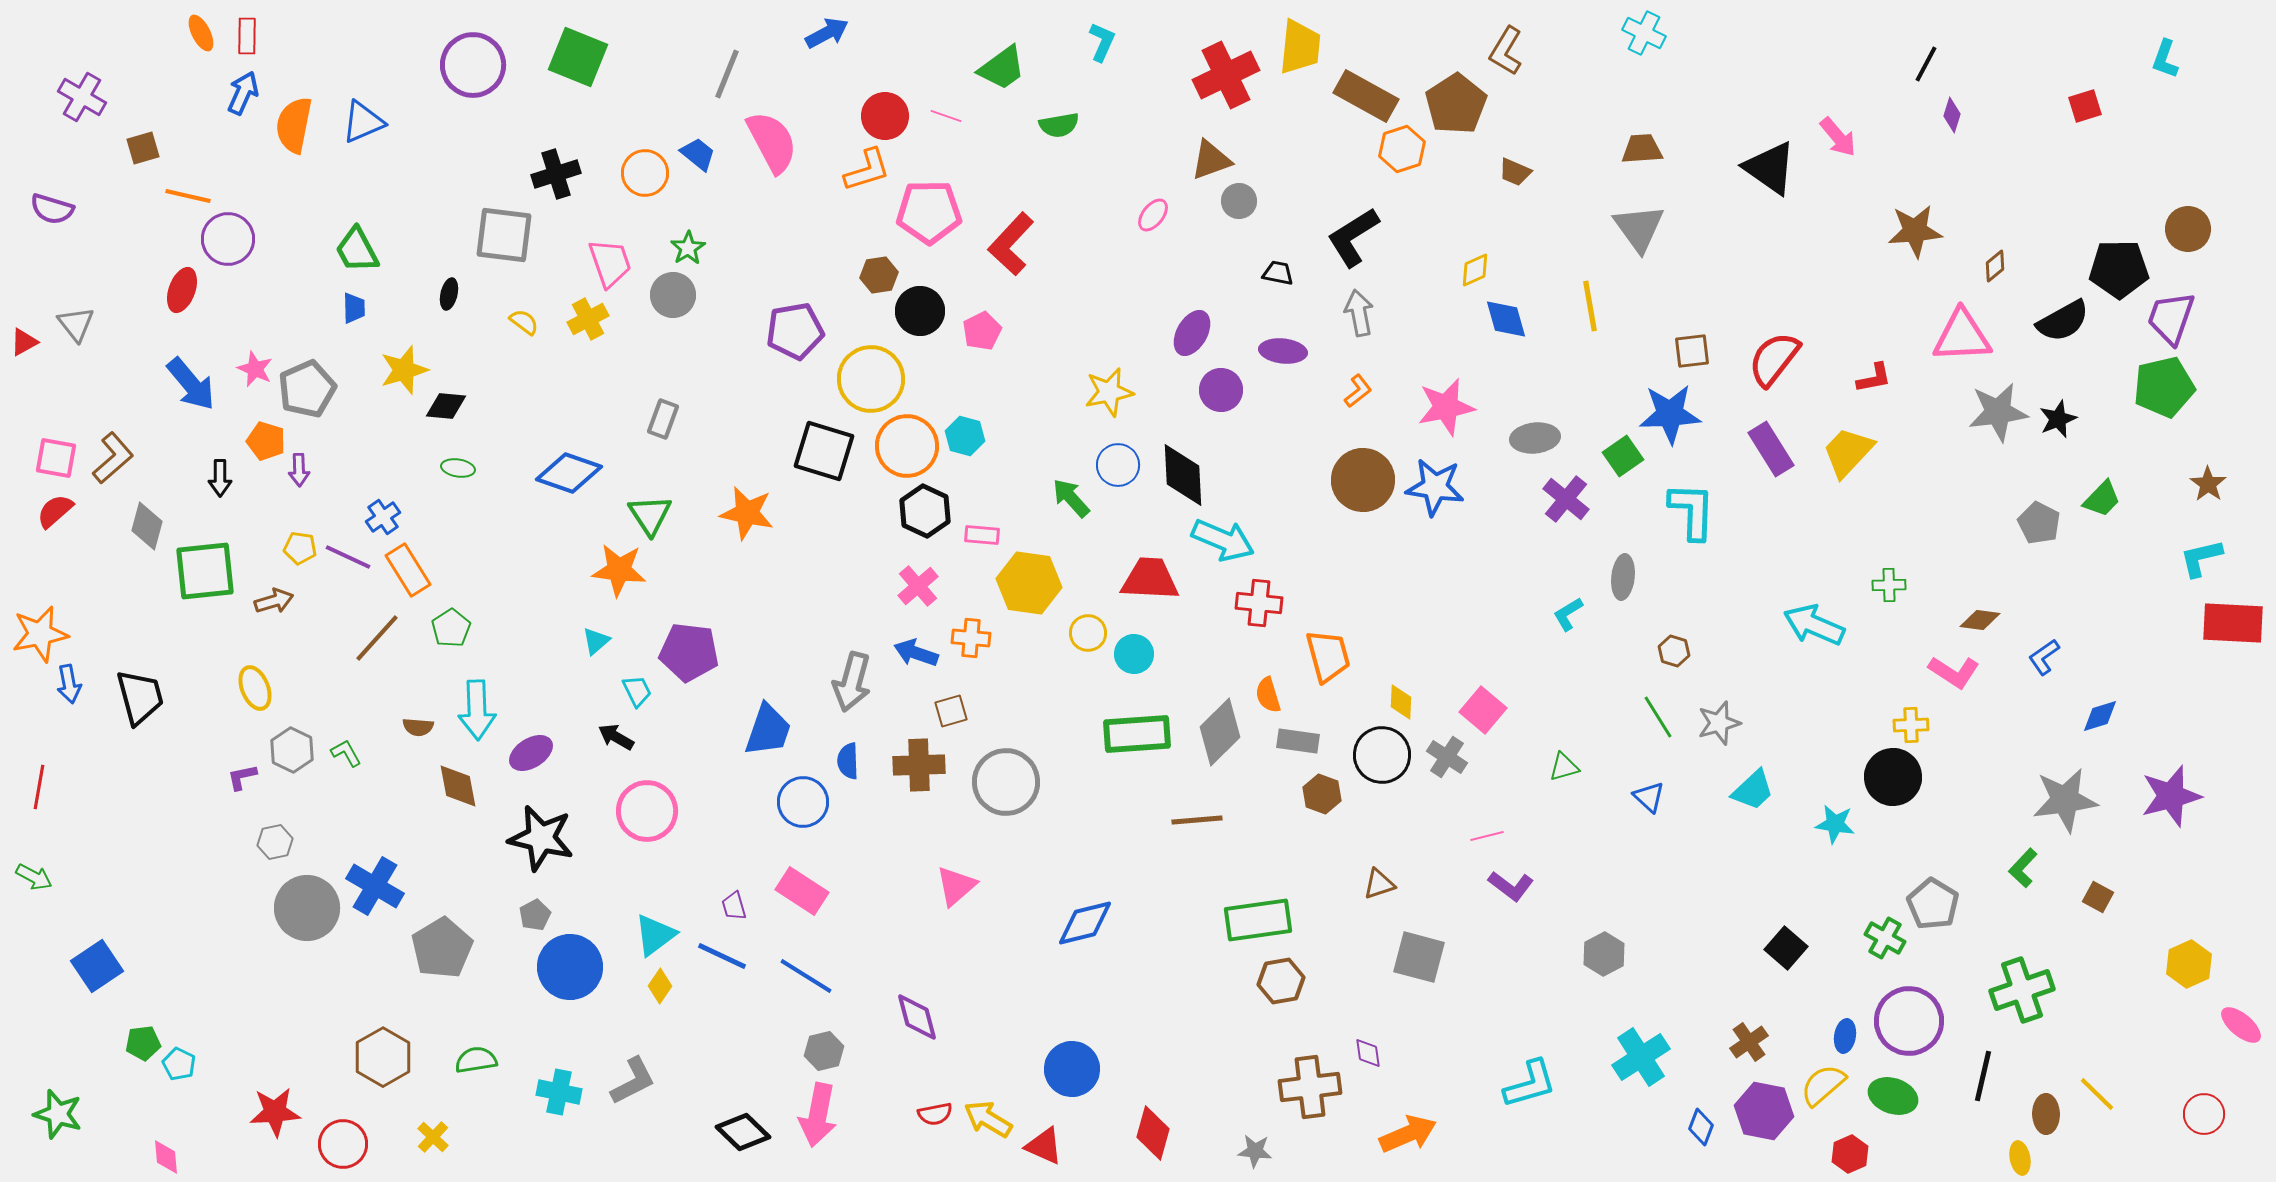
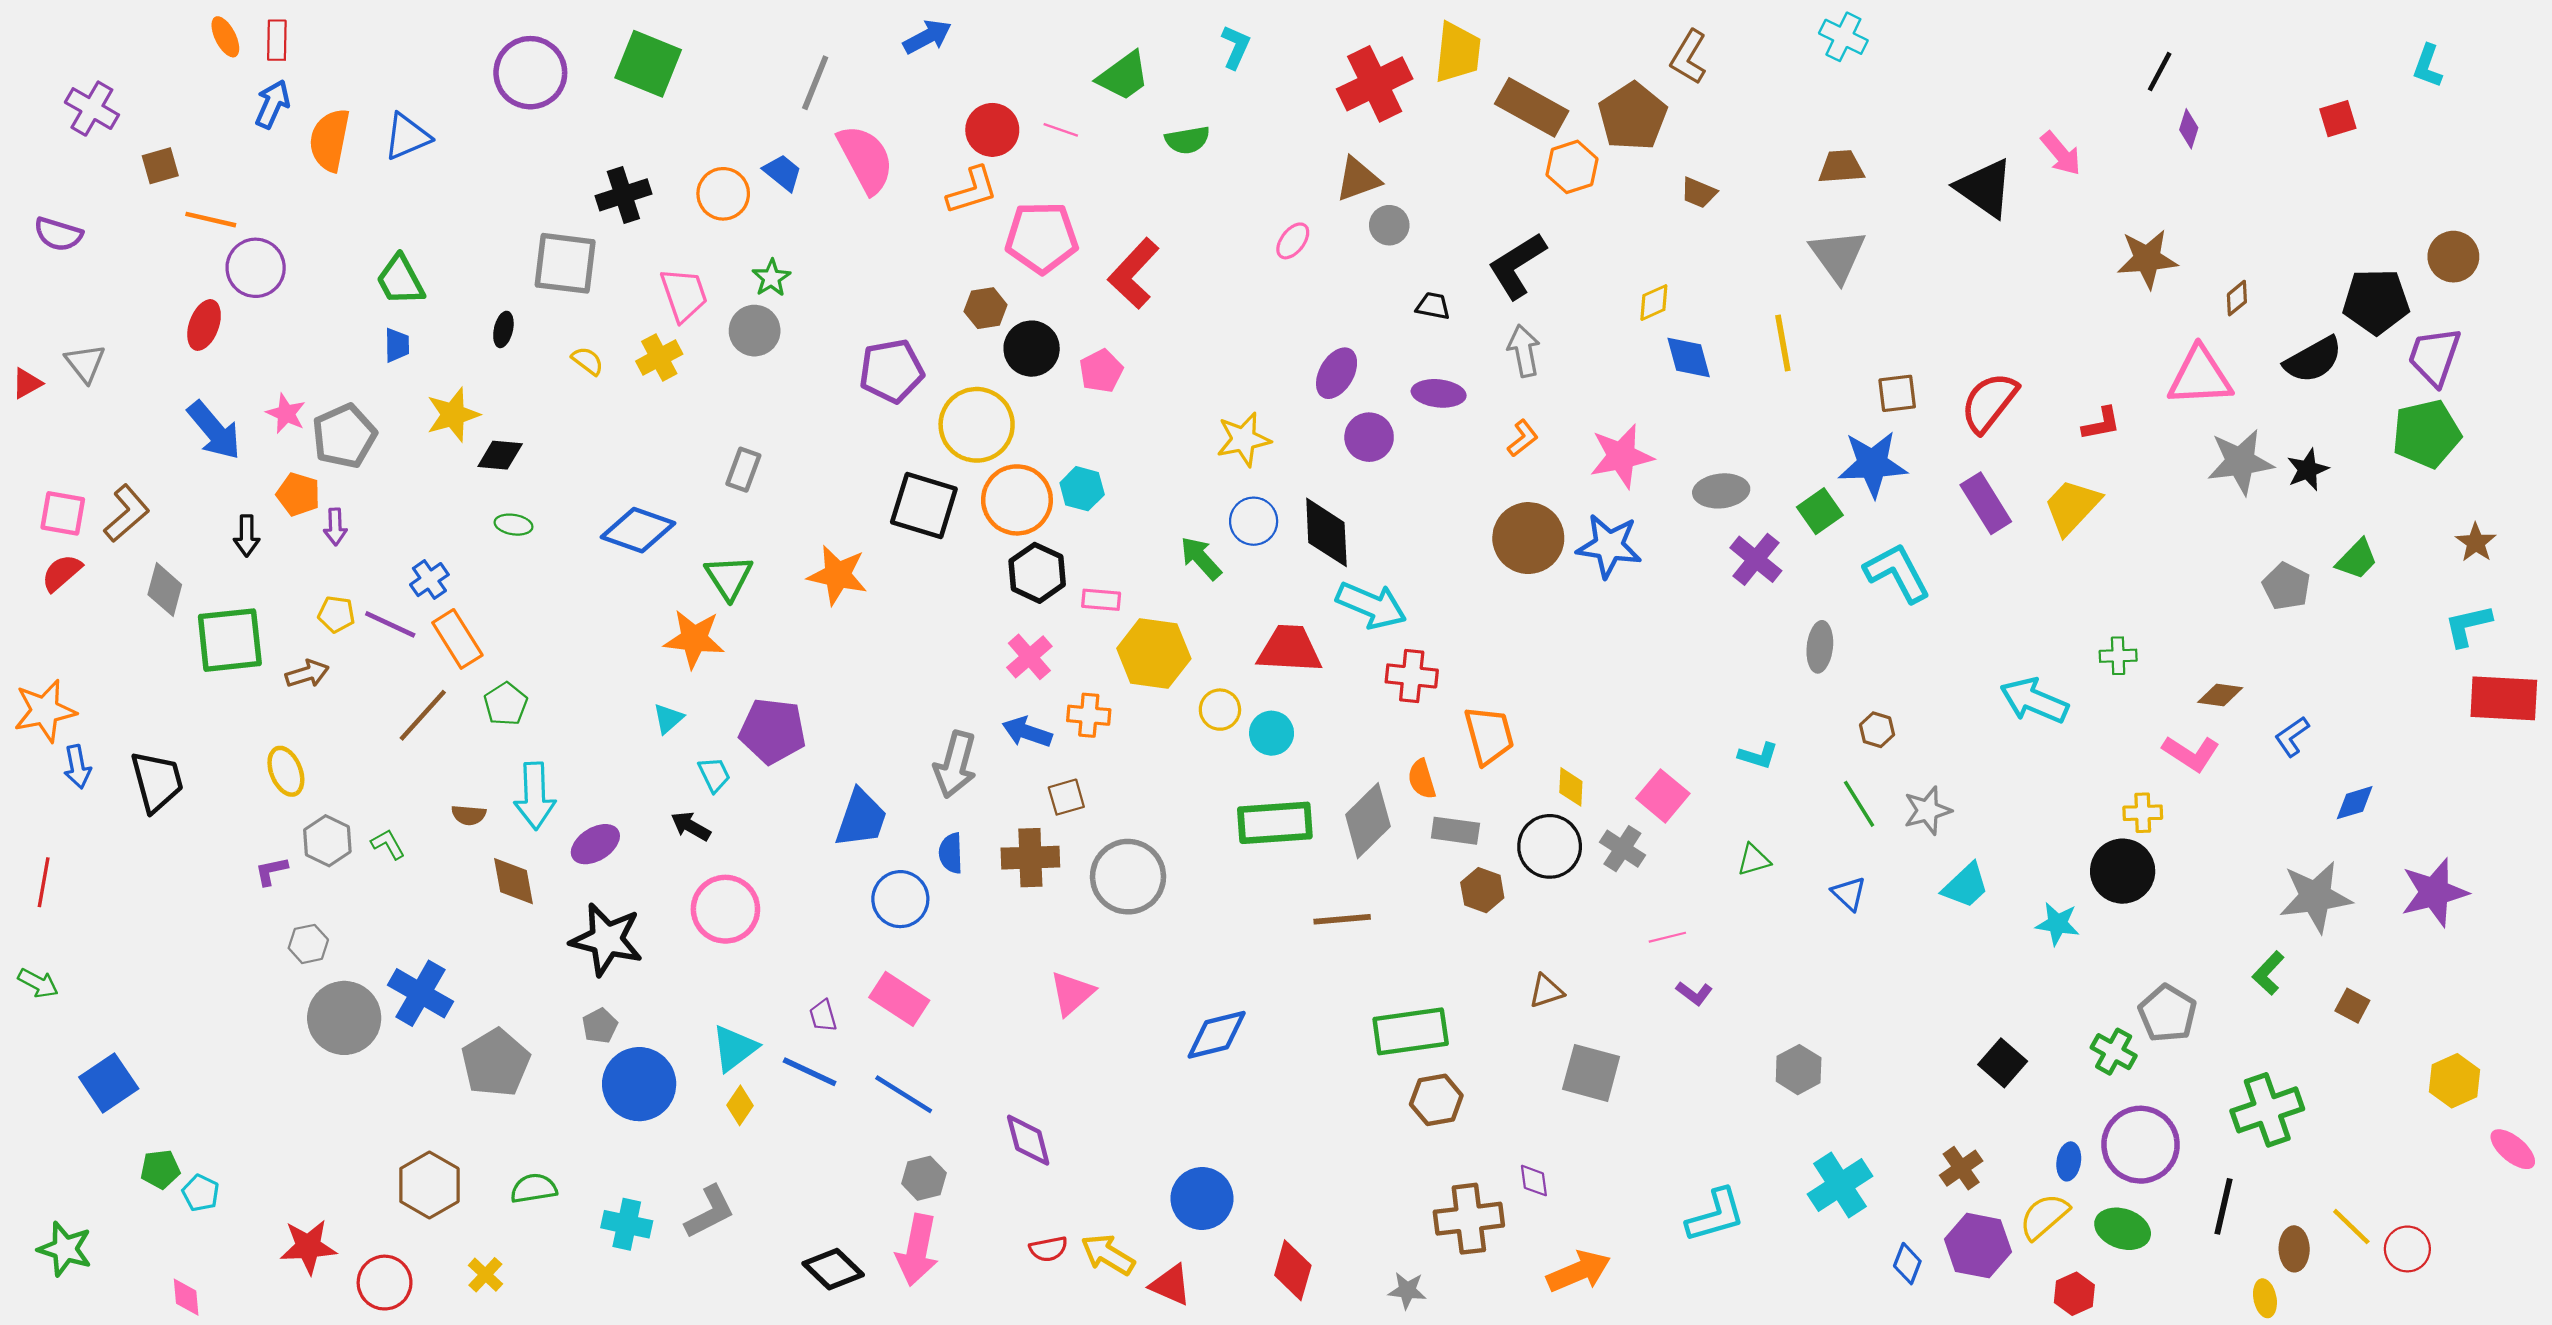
cyan L-shape: (1692, 511) -> (1897, 573), turned -30
cyan L-shape: (1568, 614) -> (1758, 756), moved, turned -132
purple L-shape: (1511, 886) -> (1694, 993), size x0.7
red circle: (2204, 1114) -> (2407, 1249), moved

